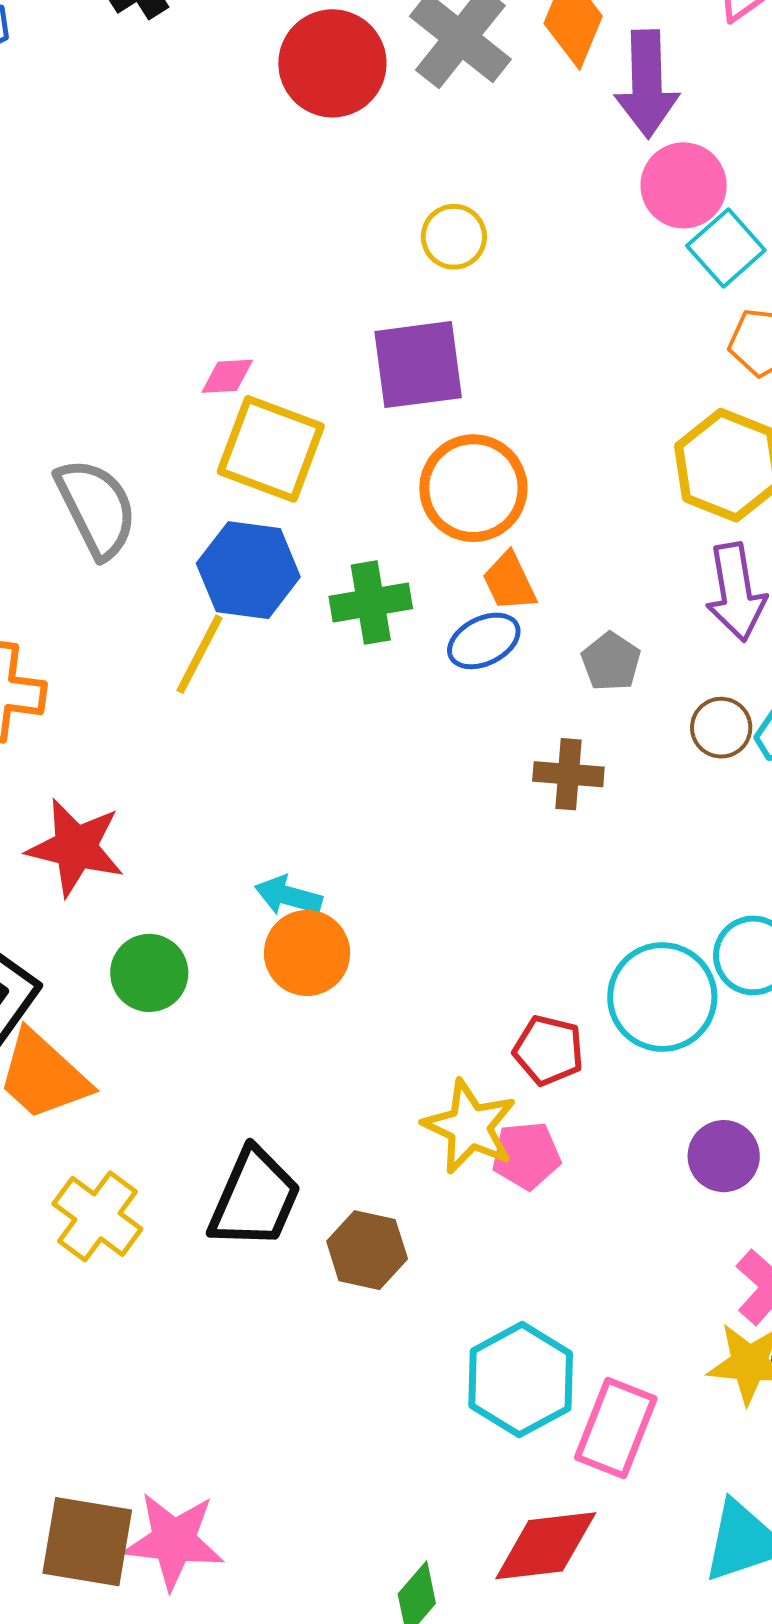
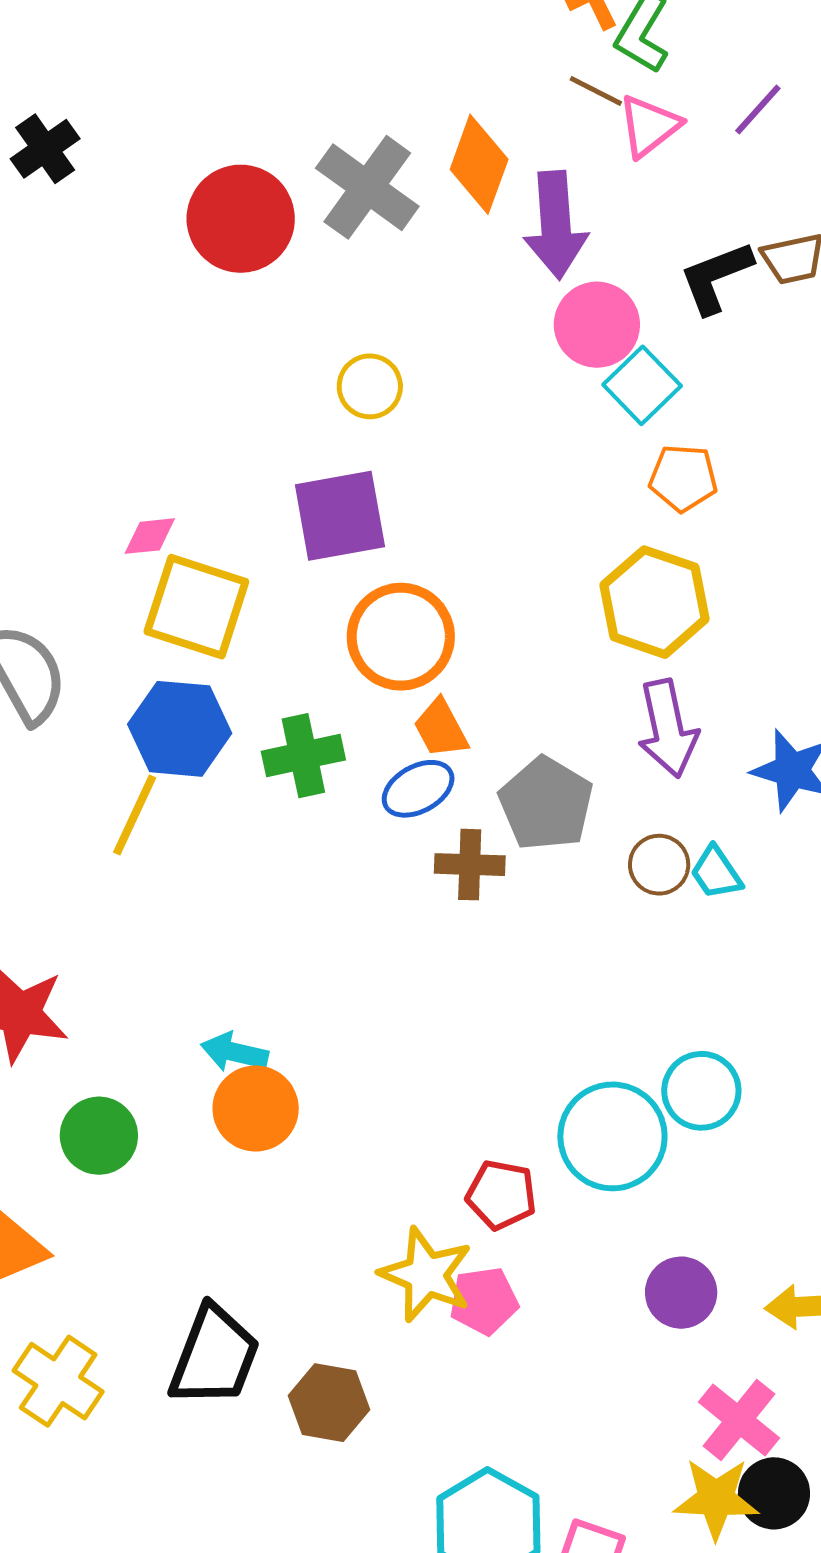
gray pentagon: (611, 662) -> (546, 804), size x1.6
brown cross: (568, 774) -> (470, 865), moved

